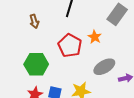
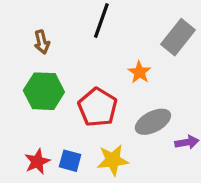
red pentagon: (70, 46) -> (98, 107), moved
green hexagon: (36, 64) -> (44, 91), moved

